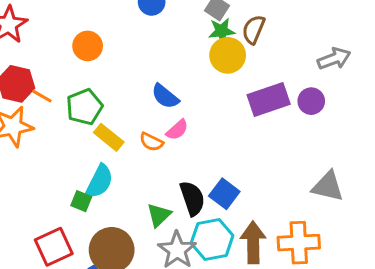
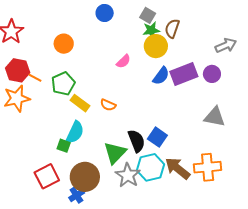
blue semicircle: (165, 96) -> (161, 76), moved, turned -90
pink semicircle: (177, 130) -> (123, 61), moved
gray triangle: (328, 186) -> (215, 117), moved
green triangle: (159, 215) -> (115, 153), size x1.4
brown arrow: (253, 243) -> (178, 168), turned -48

